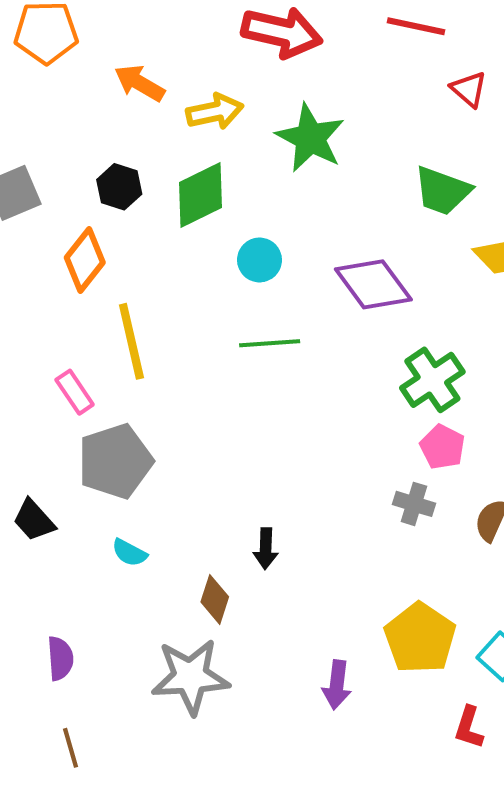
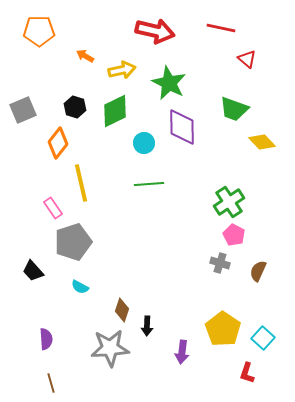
orange arrow: (140, 83) -> (85, 56), size x0.7
purple diamond: (373, 284) -> (182, 127), moved, turned 36
black arrow: (266, 549) -> (147, 326), moved

